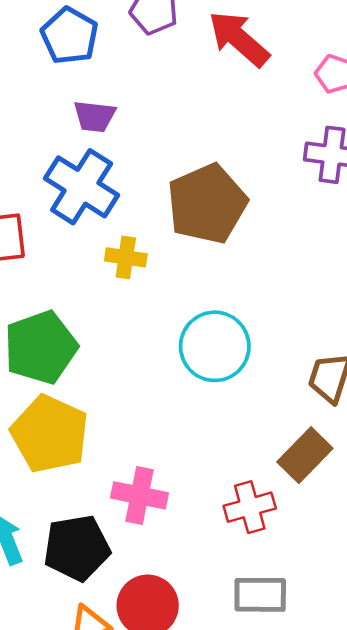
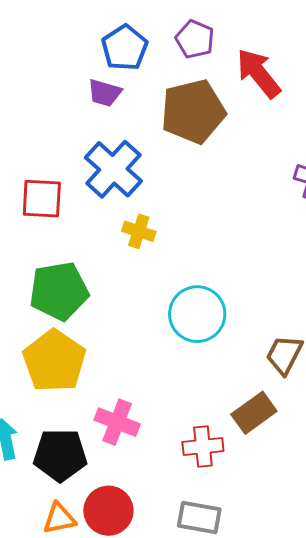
purple trapezoid: (95, 116) -> (105, 93), moved
brown pentagon: (207, 204) -> (193, 111), moved

